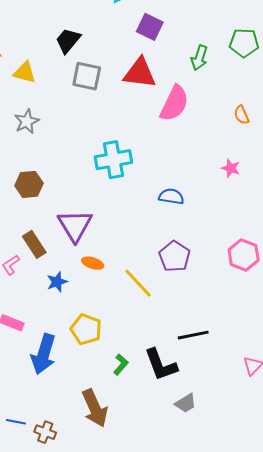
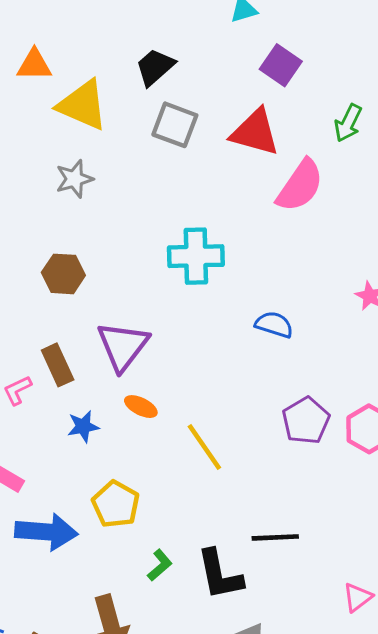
yellow triangle: (25, 72) -> (83, 105), size x1.5
purple pentagon: (175, 256) -> (306, 421), moved
blue arrow: (44, 354) -> (46, 532), turned -111

